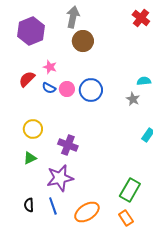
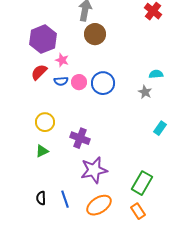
purple hexagon: (31, 31) -> (43, 39), moved
blue semicircle: (49, 88) -> (61, 81), turned -32
purple star: (60, 178) -> (94, 170), moved

